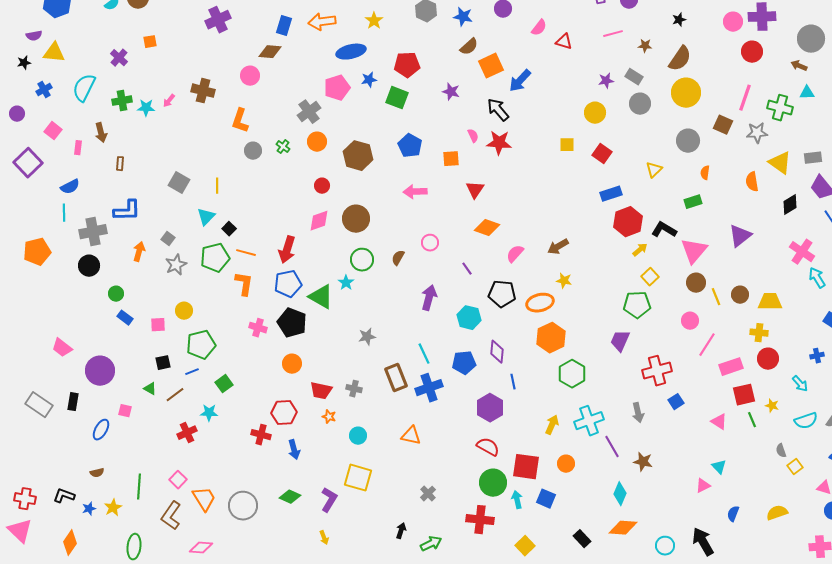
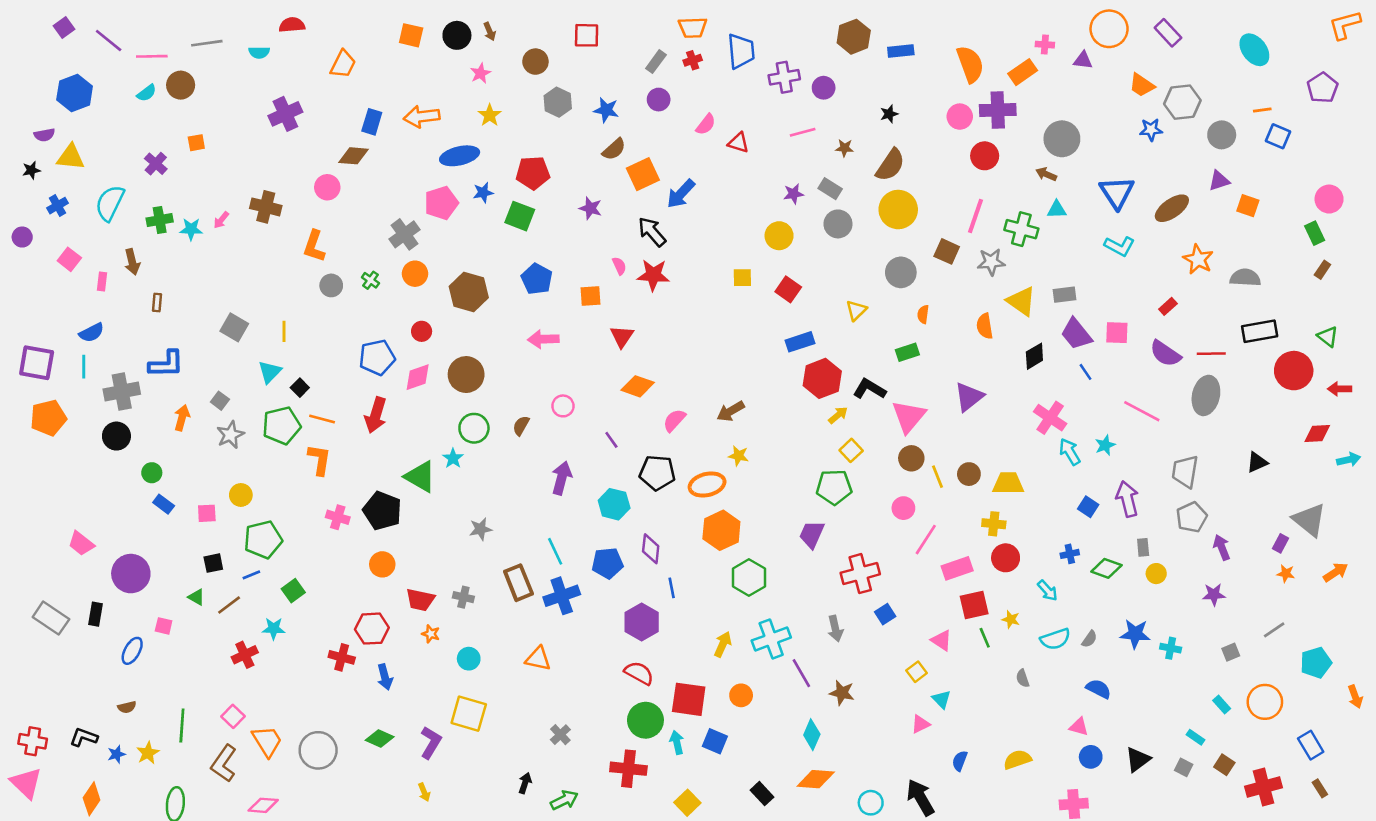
purple square: (28, 163) -> (37, 363), moved, turned -36
blue pentagon: (288, 284) -> (377, 357), moved
yellow square: (795, 467) -> (917, 672), moved

